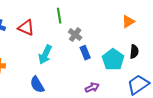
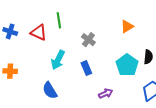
green line: (59, 16) -> (59, 20), moved
orange triangle: (128, 22) -> (127, 26), moved
blue rectangle: (85, 53) -> (86, 68), moved

